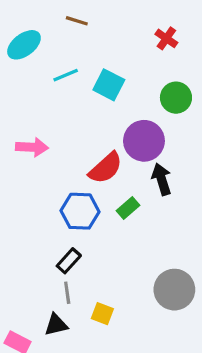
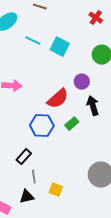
cyan line: (66, 75) -> (33, 41), turned 49
purple circle: (144, 141) -> (82, 82), size x0.6
black rectangle: (69, 261) -> (24, 157), moved

